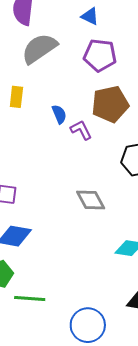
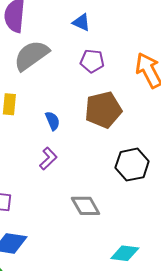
purple pentagon: (100, 55) -> (92, 61), size x0.7
purple L-shape: (81, 130) -> (48, 159), moved, turned 75

